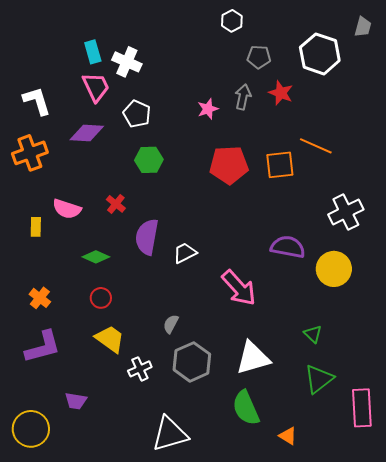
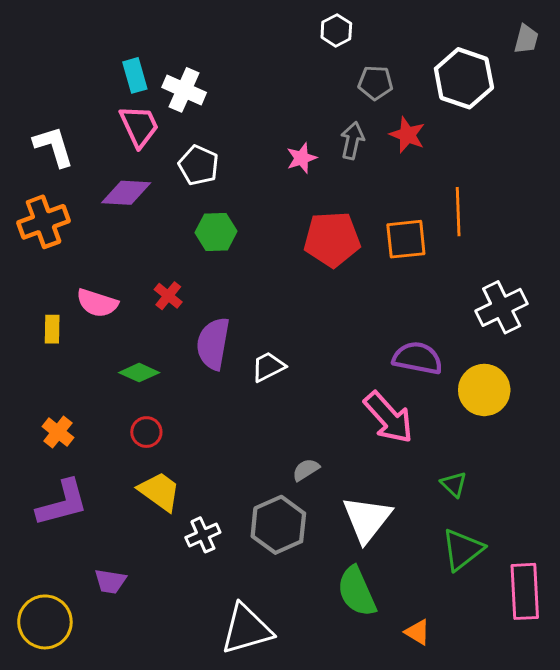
orange line: (316, 146) -> (458, 212), turned 64
pink arrow: (239, 288) -> (389, 418), moved
gray semicircle: (171, 324) -> (306, 470), moved, turned 30
white triangle: (253, 358) -> (367, 519), turned -36

